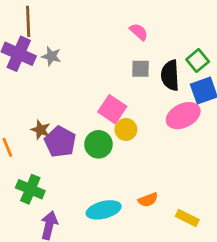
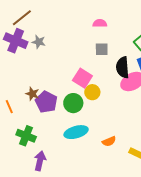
brown line: (28, 21) -> (22, 18), turned 55
pink semicircle: (139, 32) -> (100, 23), turned -40
black semicircle: (170, 75) -> (123, 67), moved
cyan ellipse: (104, 210) -> (76, 132), moved

